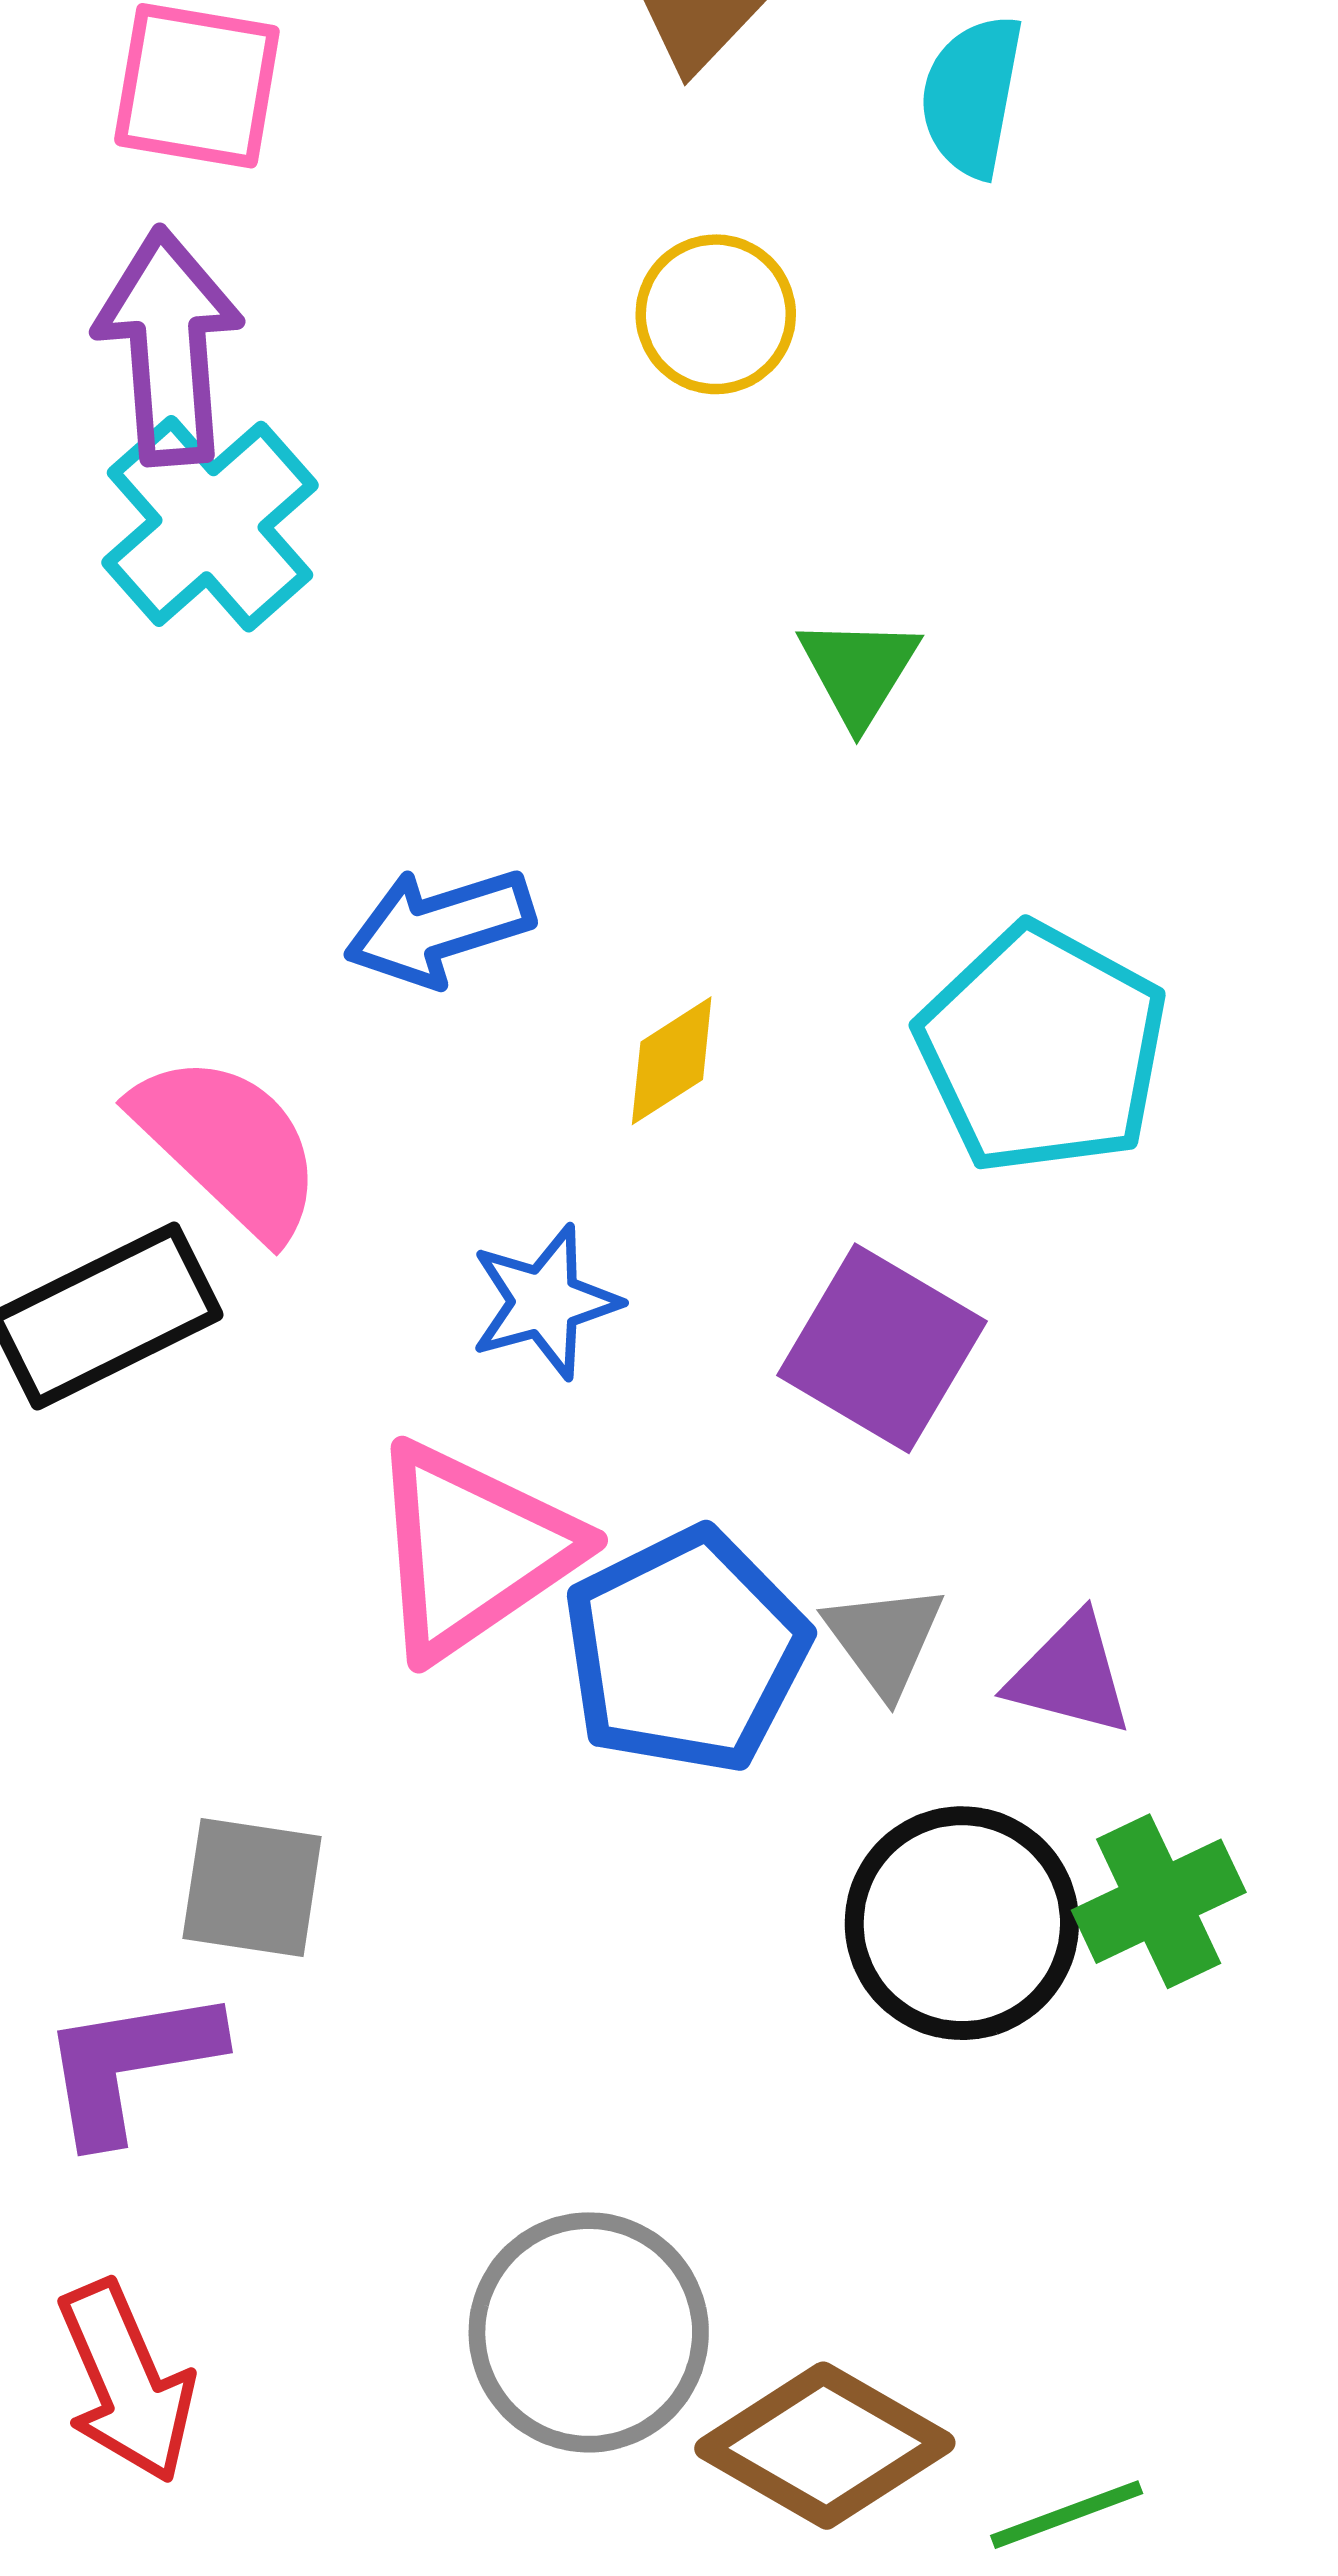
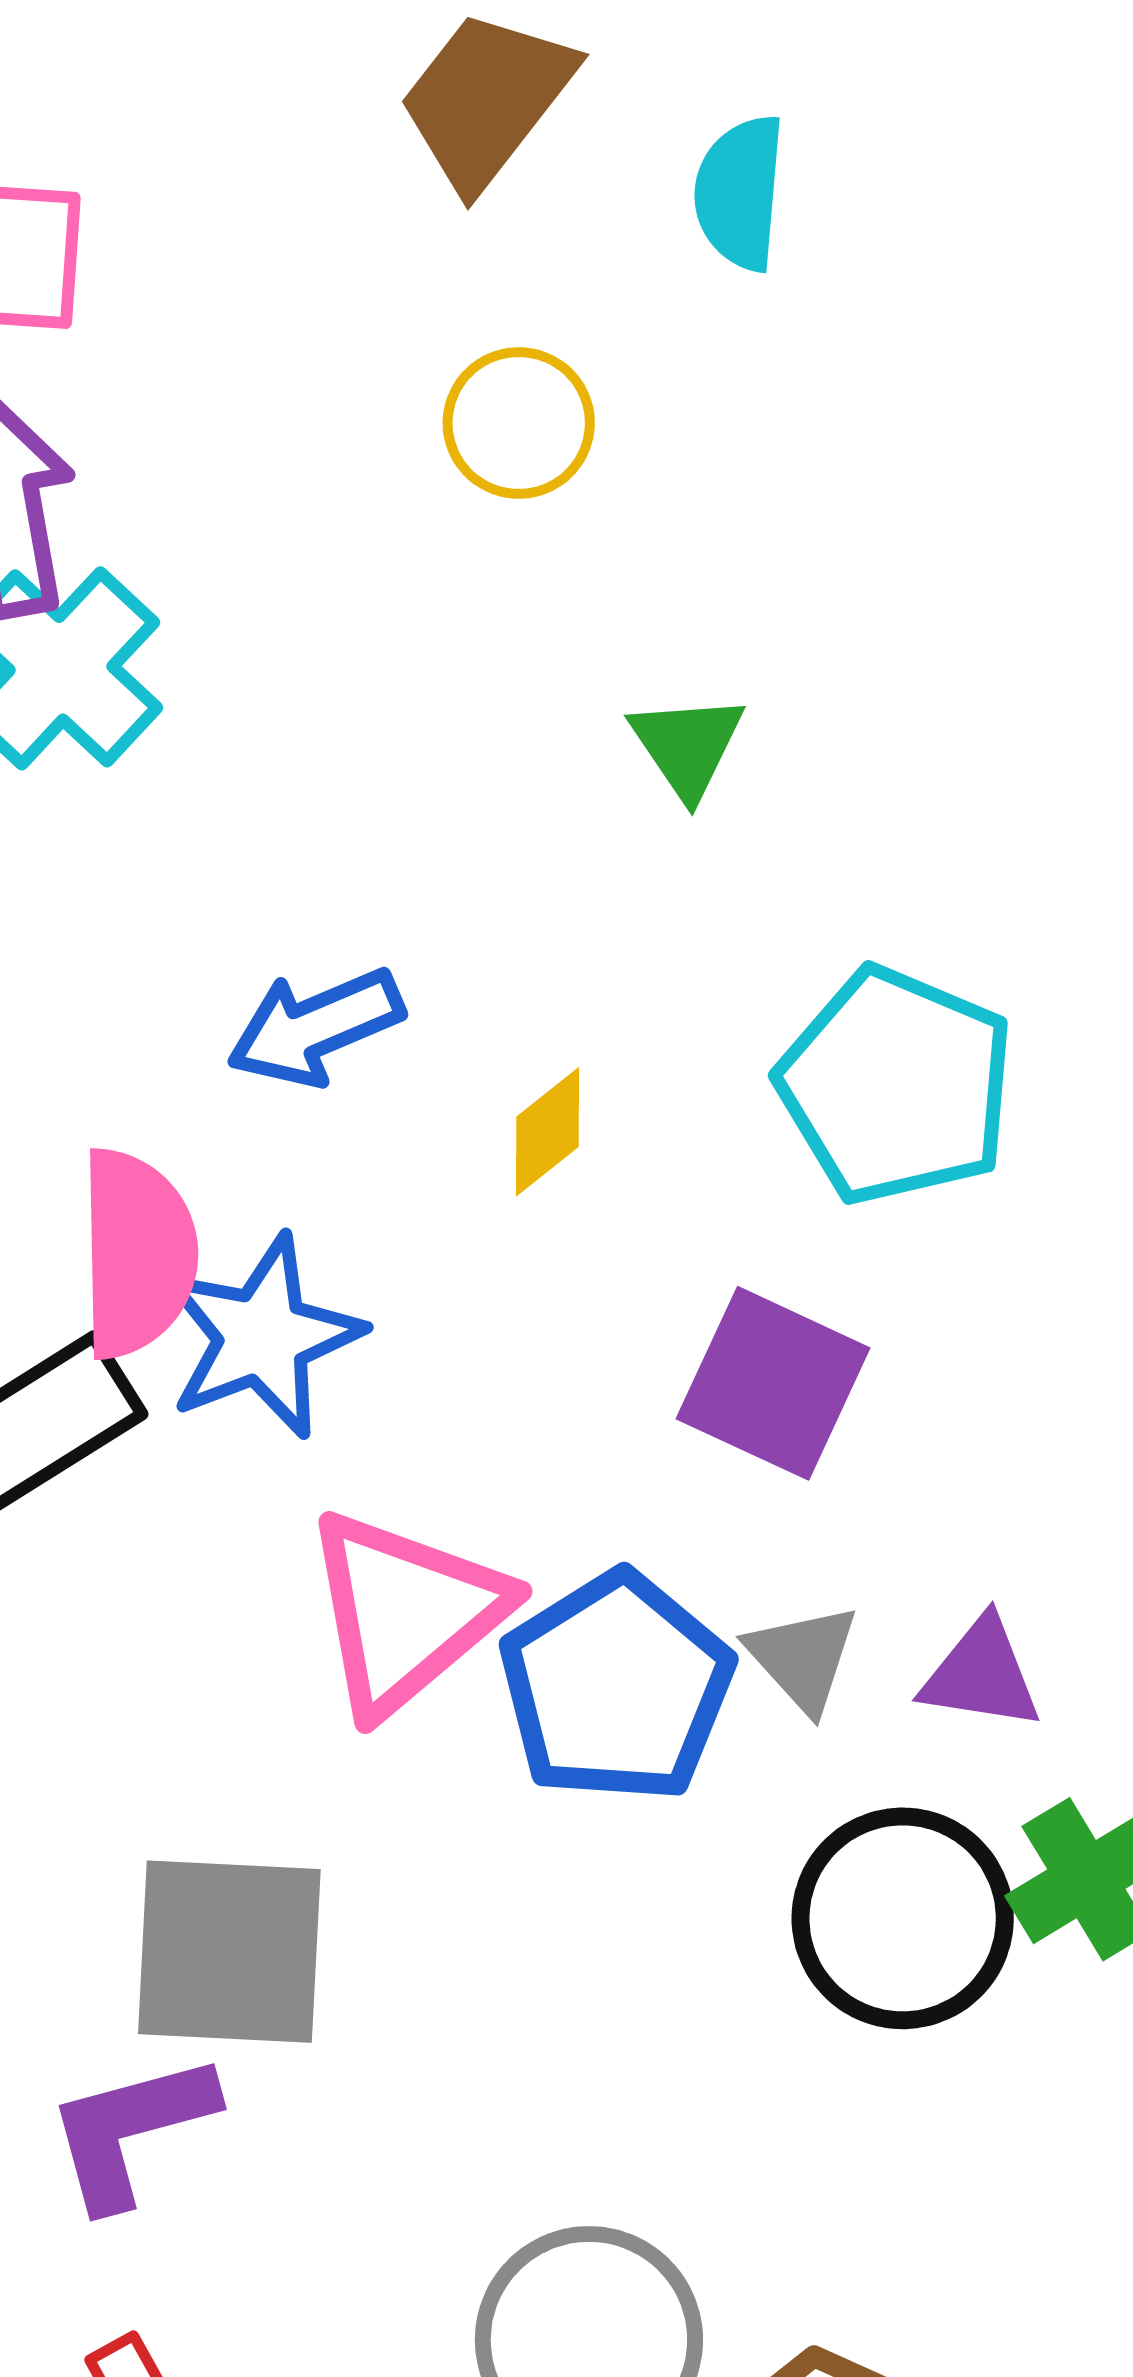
pink semicircle: (228, 1145) -> (137, 1253), turned 51
blue star: (545, 1302) -> (262, 1337), moved, size x1.4
gray square: (252, 1888) -> (229, 1952), size x1.5

